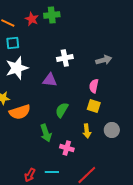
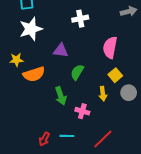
gray arrow: (104, 60) -> (129, 11), moved
purple triangle: (50, 80) -> (61, 51), moved
pink semicircle: (94, 86) -> (110, 47), size x1.5
yellow square: (94, 106) -> (115, 75), moved, turned 32

